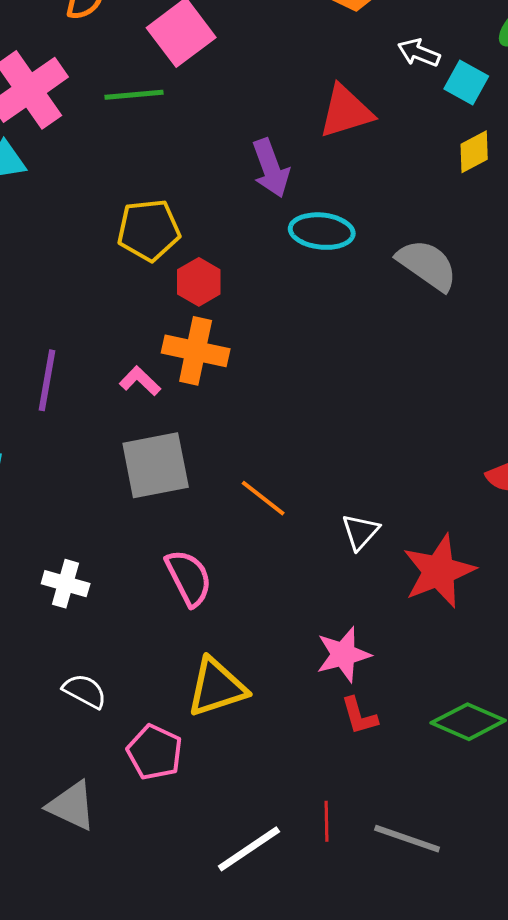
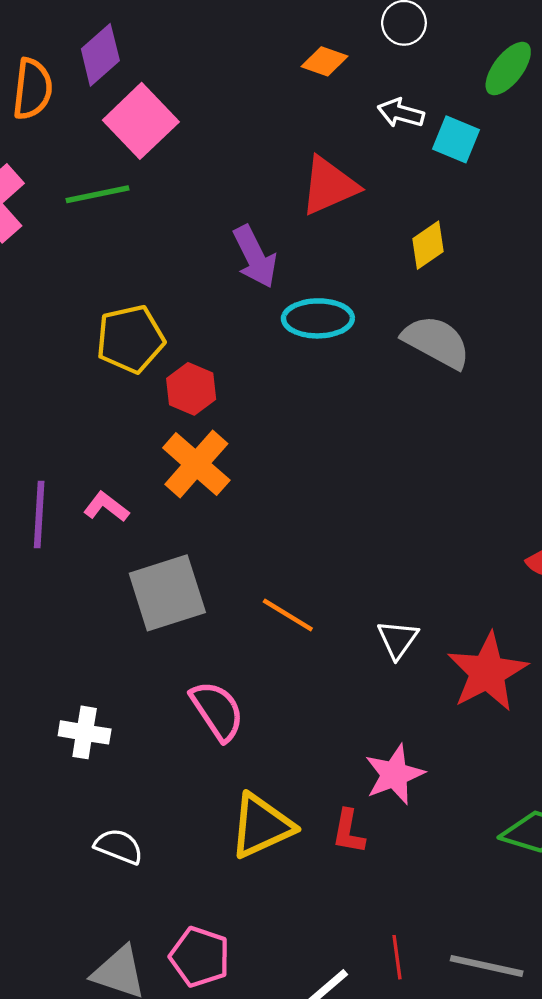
yellow diamond: (474, 152) -> (428, 245), moved
orange cross: (196, 351) -> (196, 464), turned 36
pink L-shape: (140, 381) -> (106, 507), moved
red L-shape: (359, 716) -> (348, 832), moved, turned 33
pink pentagon: (155, 752) -> (200, 957), moved

